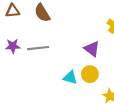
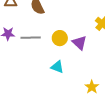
yellow circle: (90, 74) -> (60, 38), moved

